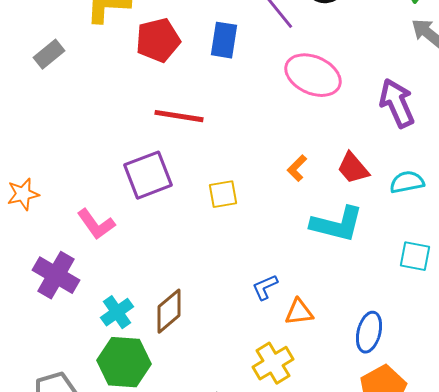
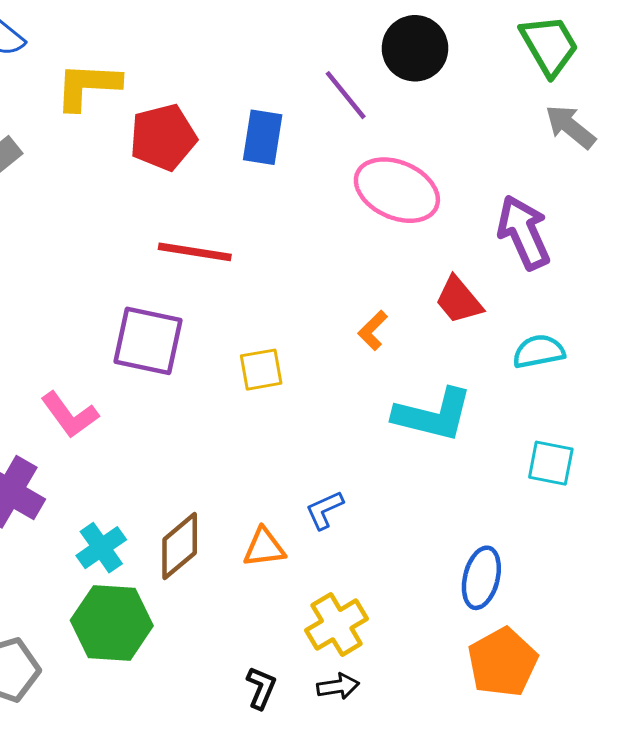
red trapezoid: (353, 168) -> (459, 300), moved
purple square: (148, 175) -> (148, 341), turned 33
orange triangle: (299, 312) -> (264, 548), moved

